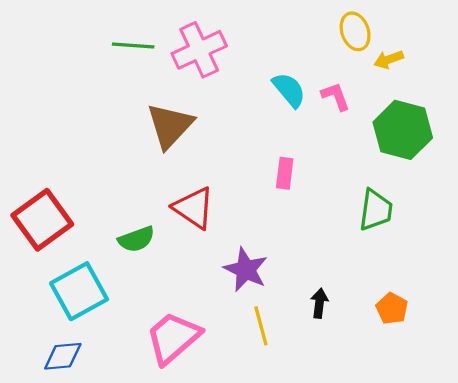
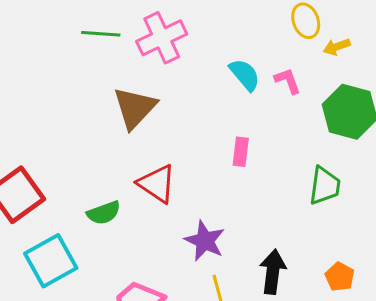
black arrow: (319, 303) -> (273, 272), size x1.6

